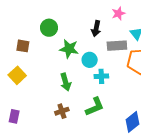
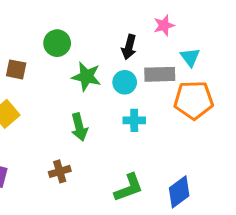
cyan circle: (90, 60) -> (125, 82), moved
green L-shape: (95, 107) -> (129, 188), moved
brown cross: (62, 111) -> (60, 171), moved

